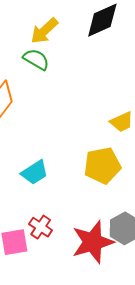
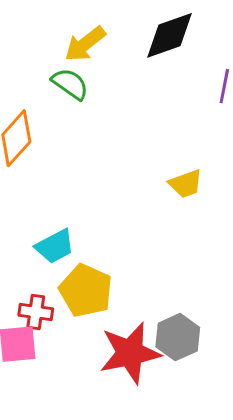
yellow pentagon: (102, 166) -> (86, 291), moved, turned 30
red cross: (41, 227) -> (36, 312), moved, turned -30

